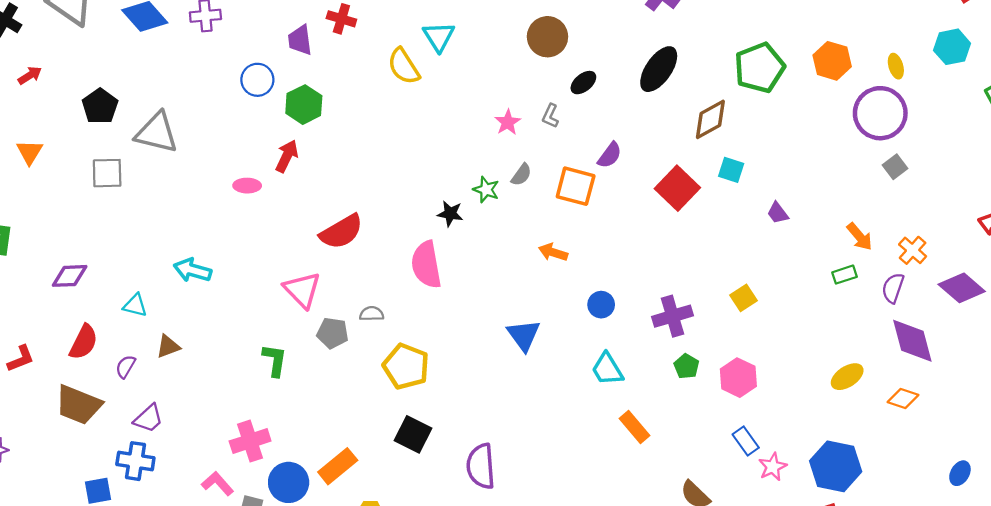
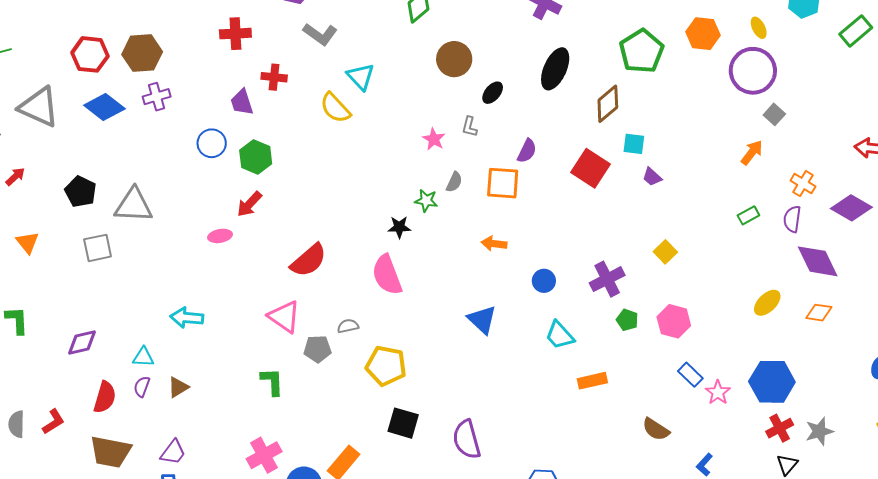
red arrow: (287, 156) -> (249, 204), turned -152
purple trapezoid: (778, 213) -> (652, 177), moved
orange arrow: (860, 237) -> (752, 153), moved, turned -92
purple semicircle: (126, 367) -> (142, 387), moved
orange rectangle: (634, 427) -> (592, 381), turned -52

